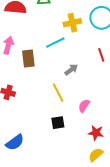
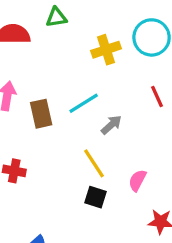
cyan line: (55, 43) -> (84, 103), moved
black square: (58, 123) -> (96, 197), moved, turned 32

